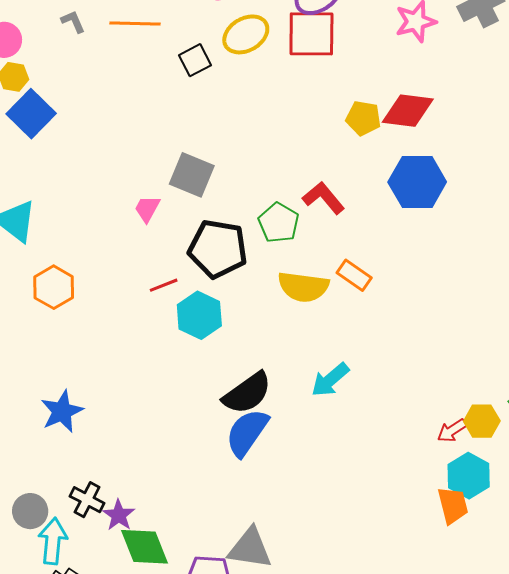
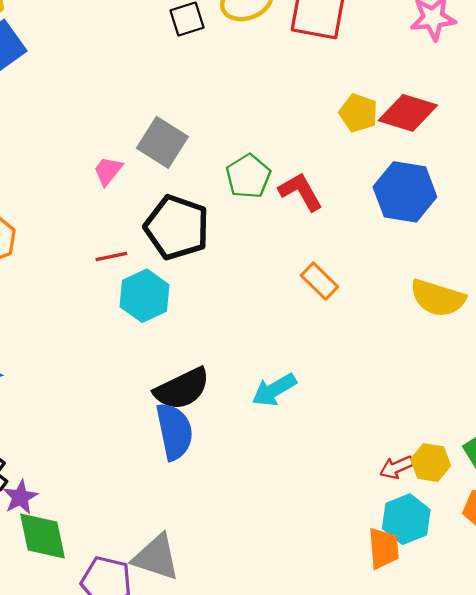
green pentagon: (279, 223) -> (248, 176), moved
yellow semicircle: (303, 287) -> (438, 298), moved
blue semicircle: (247, 433) -> (174, 431), turned 124

